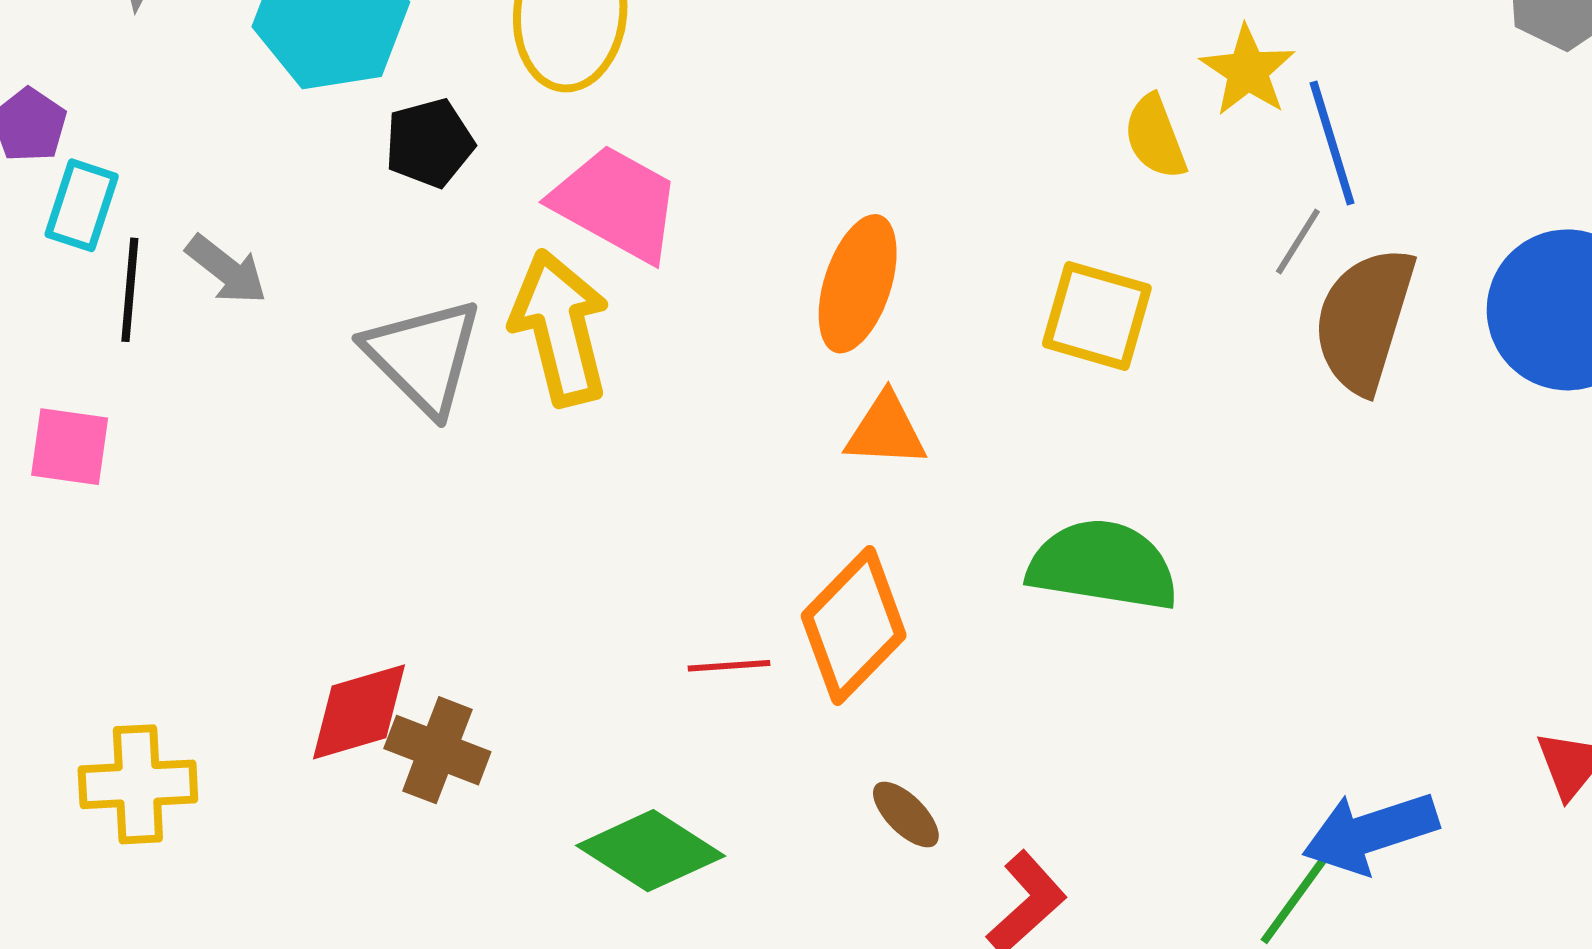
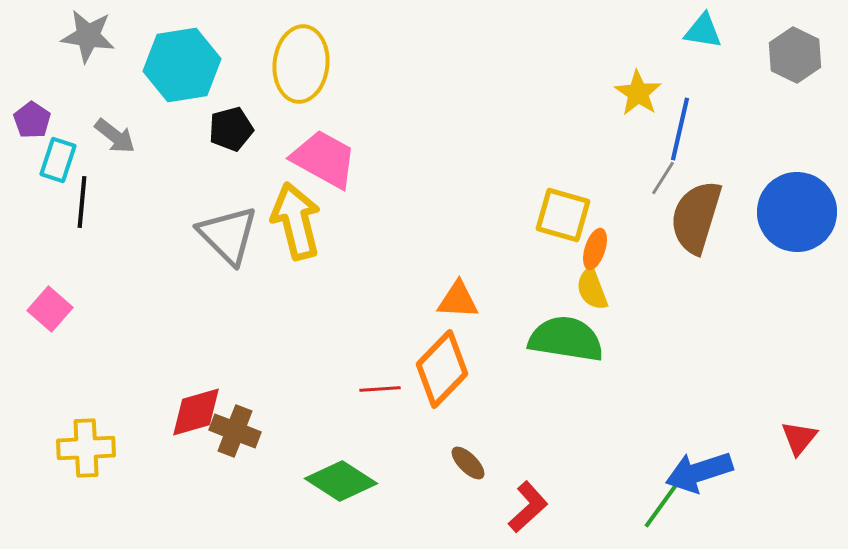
yellow semicircle: (1155, 137) -> (592, 289), moved
blue line: (1332, 143) -> (680, 129), turned 30
gray arrow: (226, 270) -> (115, 136), moved
orange ellipse: (858, 284) -> (595, 249), moved, size x0.6
orange triangle: (886, 431) -> (458, 300), moved
pink square: (70, 447) -> (50, 309), moved, turned 33

